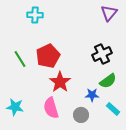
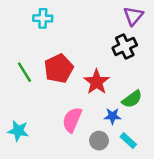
black cross: (102, 54) -> (125, 46), moved
red star: (60, 82) -> (97, 82), moved
pink semicircle: (51, 108) -> (72, 120), moved, turned 40
cyan rectangle: (113, 109) -> (128, 141), moved

